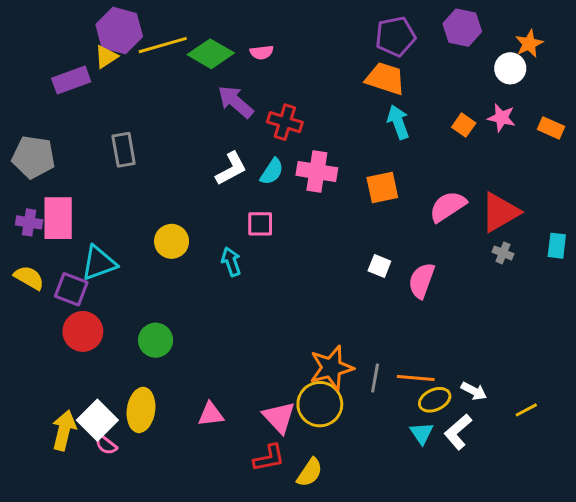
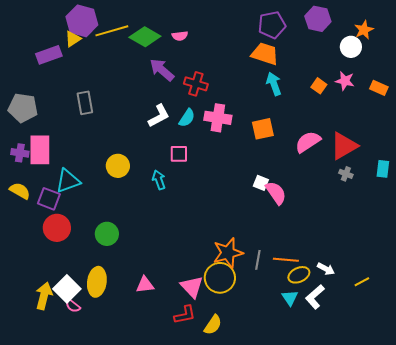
pink semicircle: (422, 281) -> (276, 193), moved, turned 125

